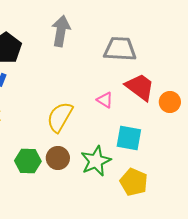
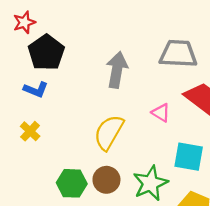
gray arrow: (61, 31) -> (117, 70), moved

